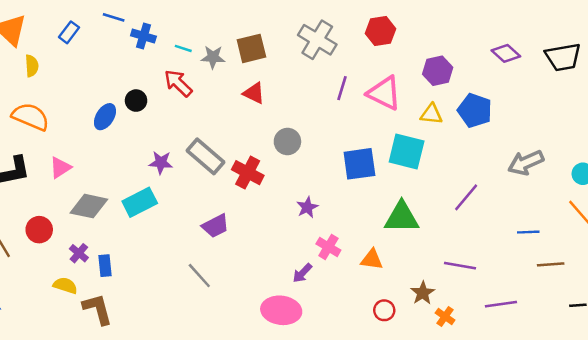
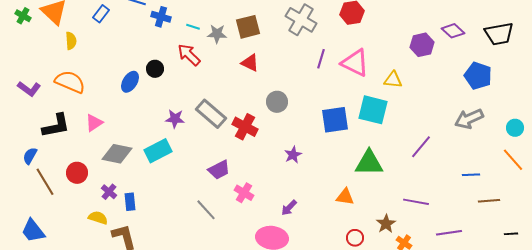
purple hexagon: (438, 71) -> (422, 45), moved
blue pentagon: (475, 110) -> (478, 76), moved
pink cross: (328, 247) -> (244, 193), moved

